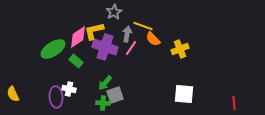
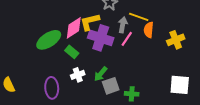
orange semicircle: (153, 39) -> (149, 30), turned 49
white cross: (69, 89) -> (78, 75), moved, turned -32
green cross: (103, 103) -> (132, 94), moved

